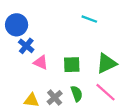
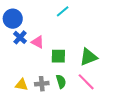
cyan line: (89, 19) -> (63, 11), moved, turned -64
pink triangle: (41, 62) -> (38, 42), moved
gray cross: (55, 98) -> (42, 84), turned 32

